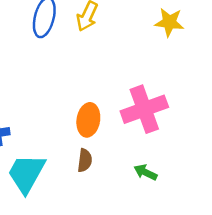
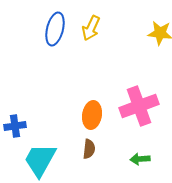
green arrow: (146, 172) -> (140, 159), turned -30

